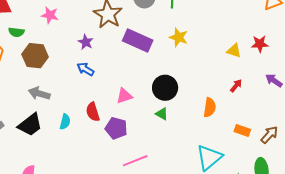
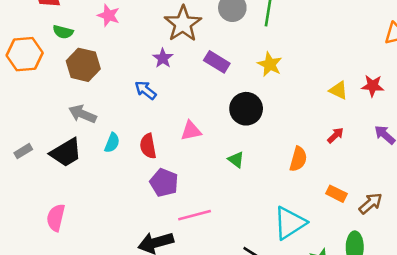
purple rectangle: (138, 41) -> (217, 62), size x0.7
purple star: (86, 42) -> (163, 58), moved
black circle: (165, 88) -> (246, 109), moved
cyan semicircle: (65, 122) -> (112, 143), moved
purple pentagon: (116, 128) -> (164, 183), moved

